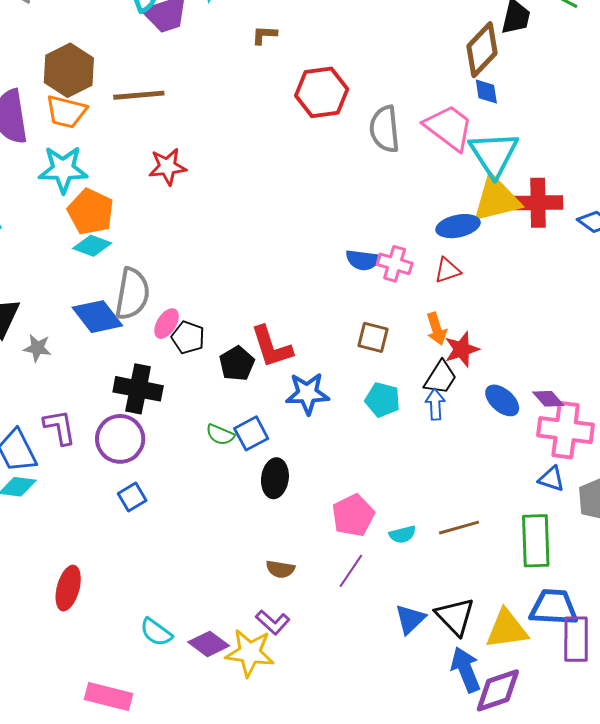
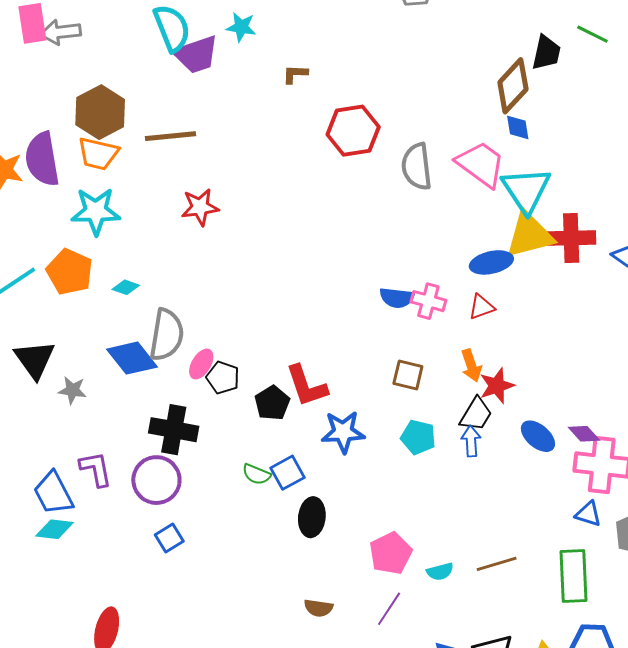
orange pentagon: (91, 212) -> (70, 272), moved
cyan diamond: (92, 246) -> (126, 287), size x0.7

